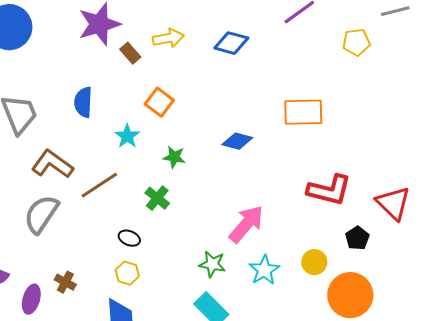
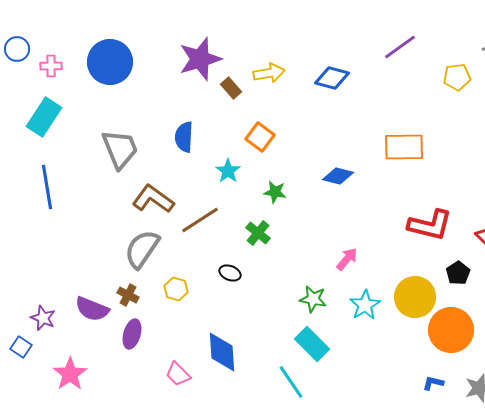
pink arrow: (246, 224) -> (347, 259), size x0.6
yellow circle: (314, 262) -> (415, 297), size x1.6
yellow hexagon: (127, 273) -> (176, 289), moved
brown cross: (65, 282) -> (128, 295), moved

